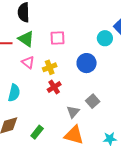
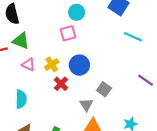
pink square: (58, 38) -> (68, 33), moved
cyan circle: (105, 38) -> (77, 12), moved
blue circle: (87, 63) -> (79, 65), moved

